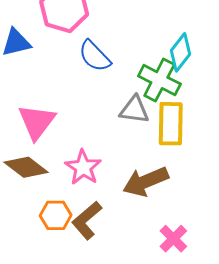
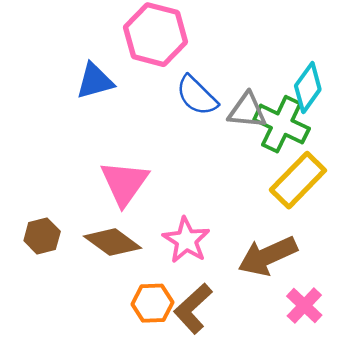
gray triangle: (134, 110) -> (247, 111), moved
yellow rectangle: (171, 124) -> (298, 180), turned 45
pink cross: (173, 239) -> (304, 306), moved

